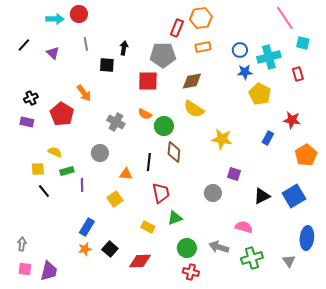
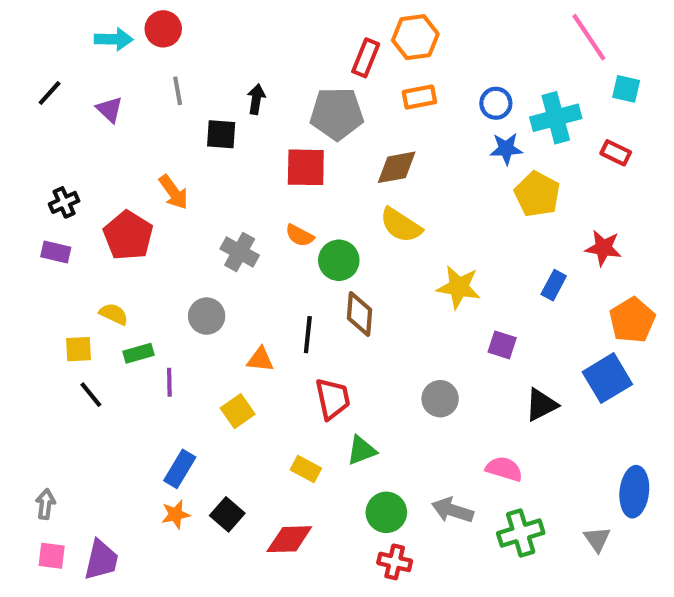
red rectangle: (298, 74) -> (616, 153), turned -48
purple square: (234, 174) -> (502, 345), moved
blue square: (294, 196) -> (607, 378), moved

